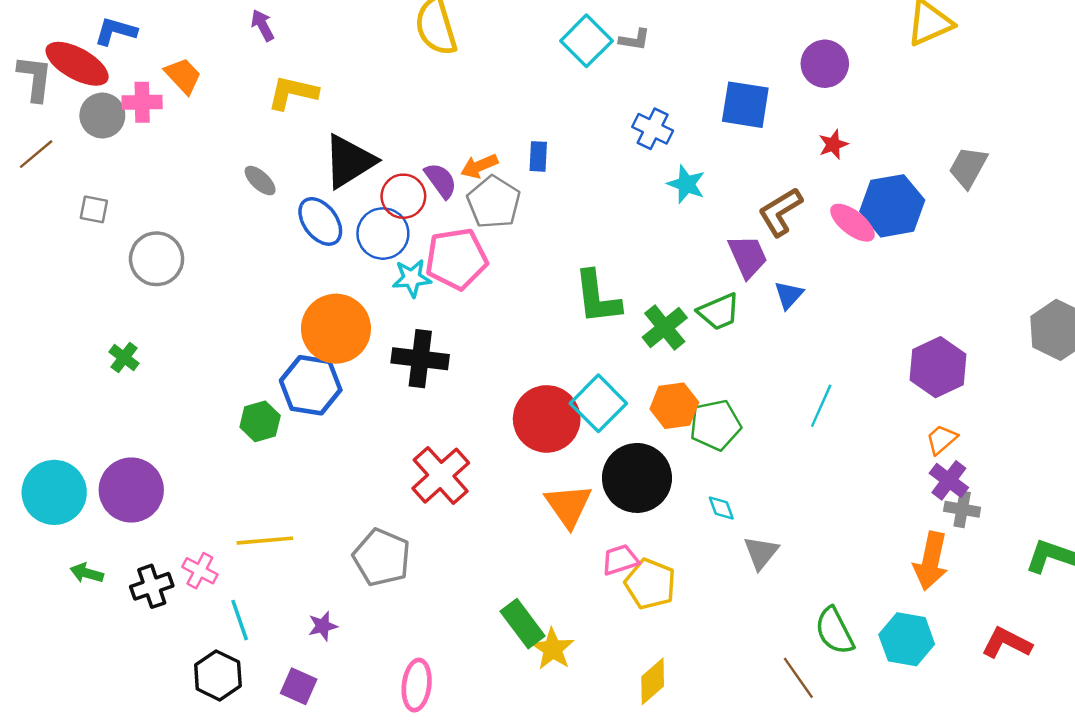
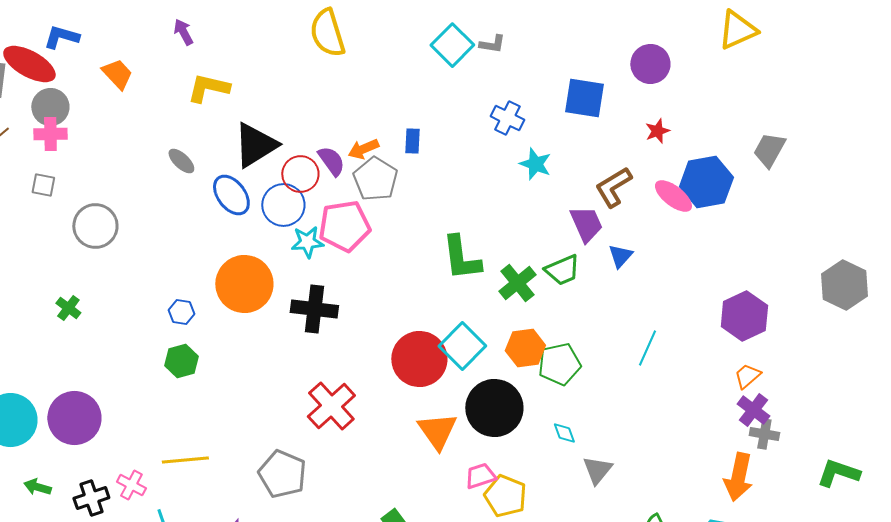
pink cross: (142, 102) -> (50, 134), moved
blue hexagon: (311, 385) -> (181, 312), moved, size x0.5

